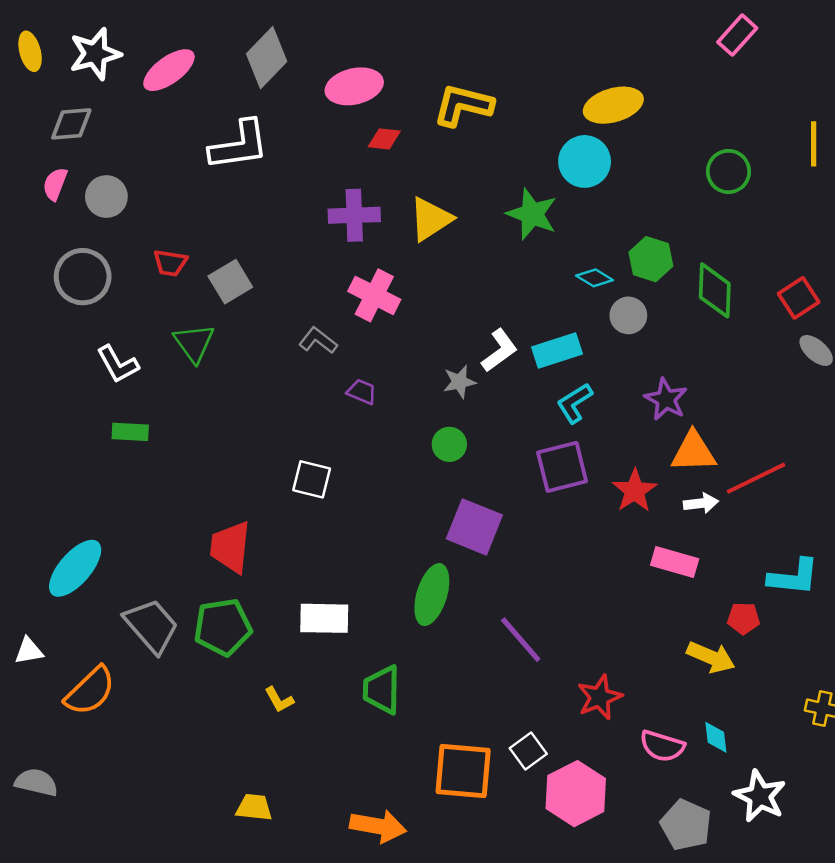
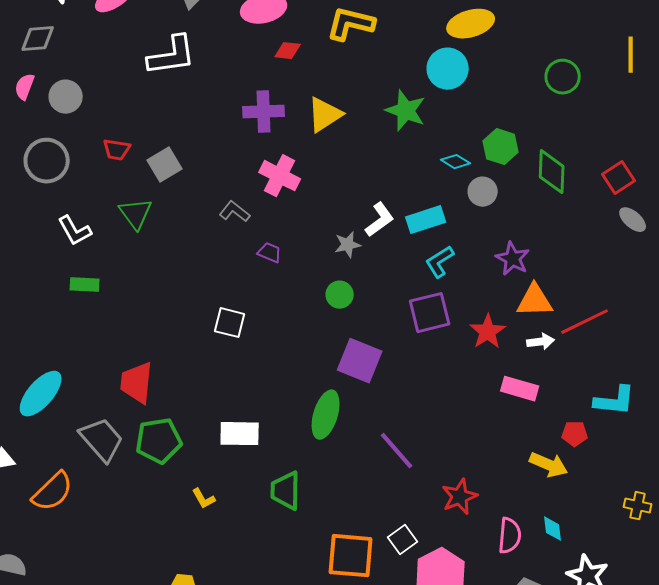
red trapezoid: (230, 547) -> (137, 383), moved
pink semicircle: (662, 746) -> (510, 536), turned -102

